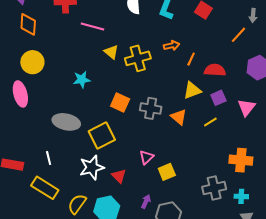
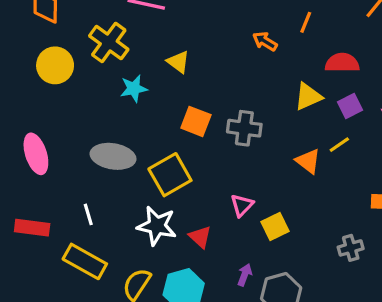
orange arrow: (172, 46) -> (265, 41), moved, turned -133
yellow triangle: (111, 52) -> (178, 62), moved
yellow cross: (138, 58) -> (109, 43), moved, turned -35
orange line: (191, 59) -> (306, 22), moved
pink ellipse: (20, 94) -> (36, 154), moved
orange triangle: (179, 117) -> (308, 161), moved
white star: (92, 167) -> (157, 226), turned 30
gray cross: (214, 188) -> (351, 248), size x0.7

